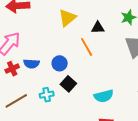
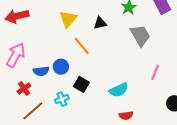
orange line: (87, 47) -> (82, 46), moved
blue circle: (60, 63) -> (61, 67), moved
red cross: (12, 69) -> (24, 89), moved

